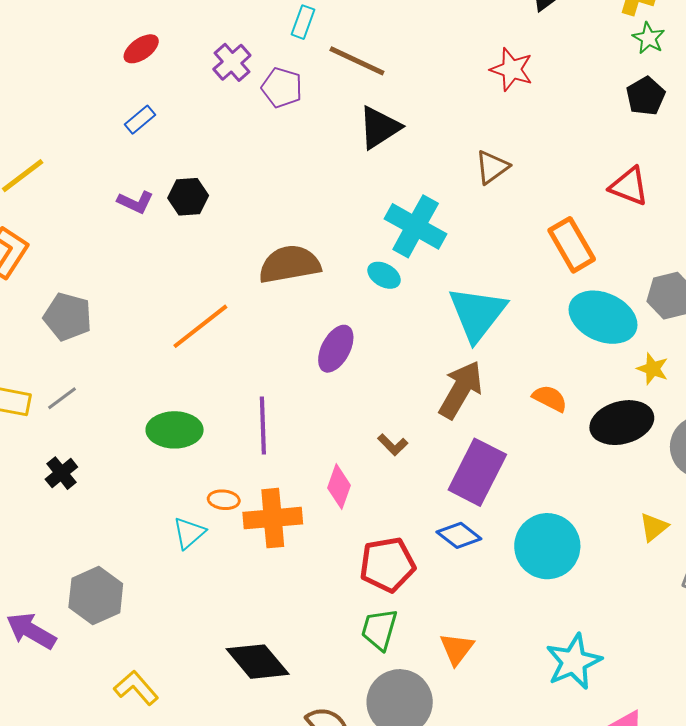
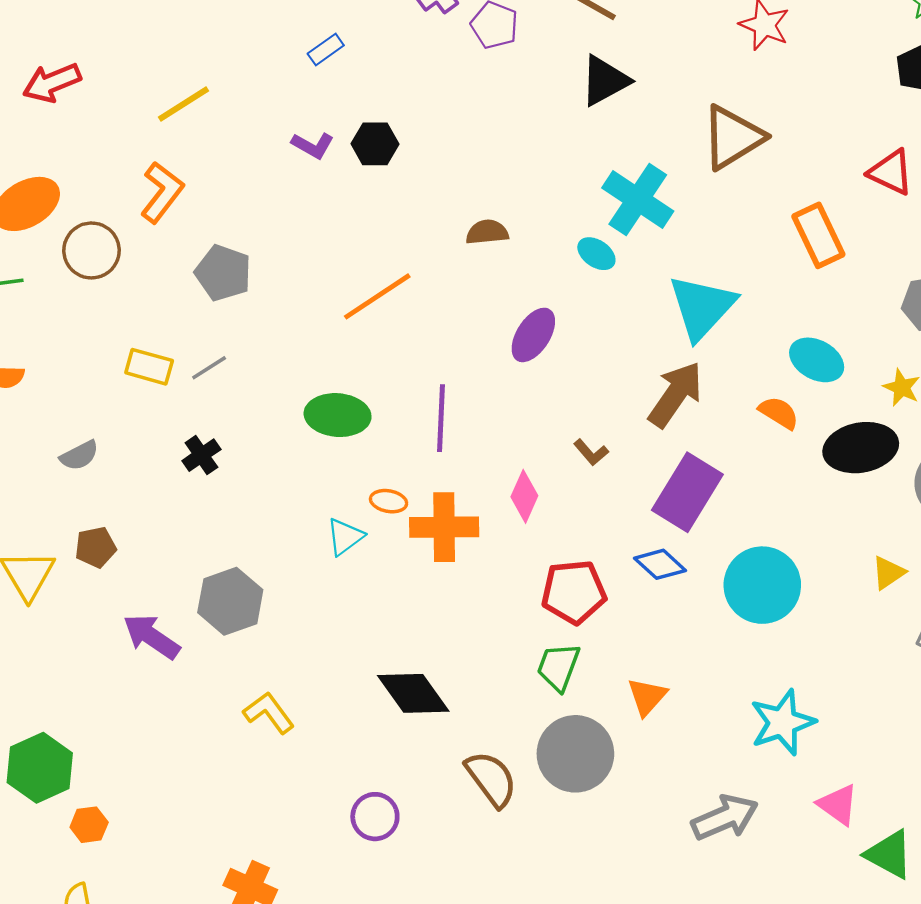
brown triangle: (492, 167) -> (733, 137), size x1.6
brown semicircle: (290, 264) -> (487, 232), size x0.6
cyan ellipse: (603, 317) -> (817, 360), moved, size x0.7

